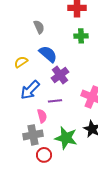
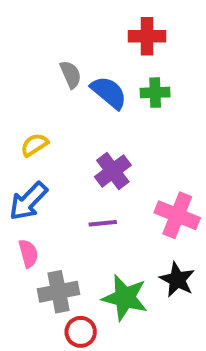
blue semicircle: (48, 54) -> (109, 93), moved
blue arrow: (30, 90) -> (28, 201), moved
pink semicircle: (42, 116) -> (28, 253), moved

